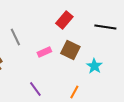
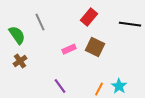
gray line: (15, 37) -> (40, 22), moved
cyan star: (94, 66) -> (119, 86), moved

